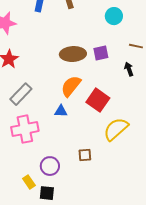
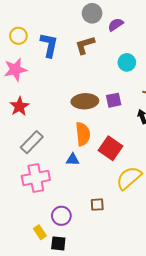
orange semicircle: (71, 86) -> (83, 134), turned 135

